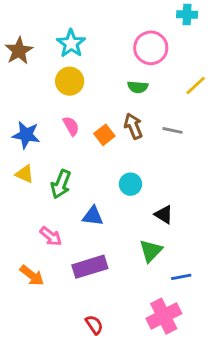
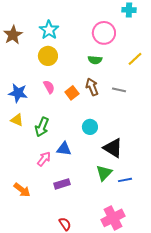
black triangle: (164, 215) -> (113, 148), size x1.5
pink arrow: (51, 236) -> (44, 159), moved, turned -91
purple rectangle: (90, 267) -> (62, 184), size x0.7
blue line: (181, 277) -> (125, 180), moved

